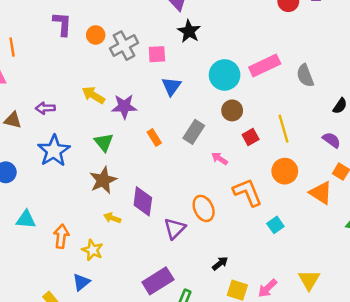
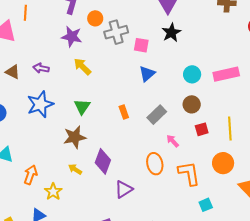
cyan circle: (225, 75) -> (192, 74), size x0.7
purple star: (124, 106) -> (72, 37), moved
orange ellipse: (204, 208) -> (155, 164), moved

